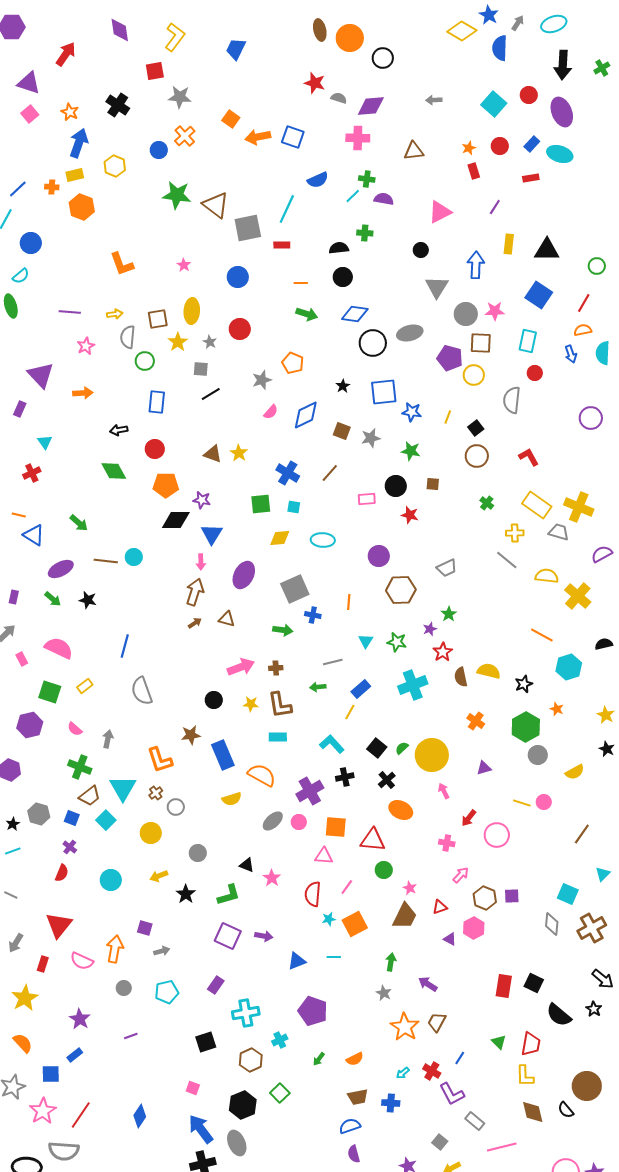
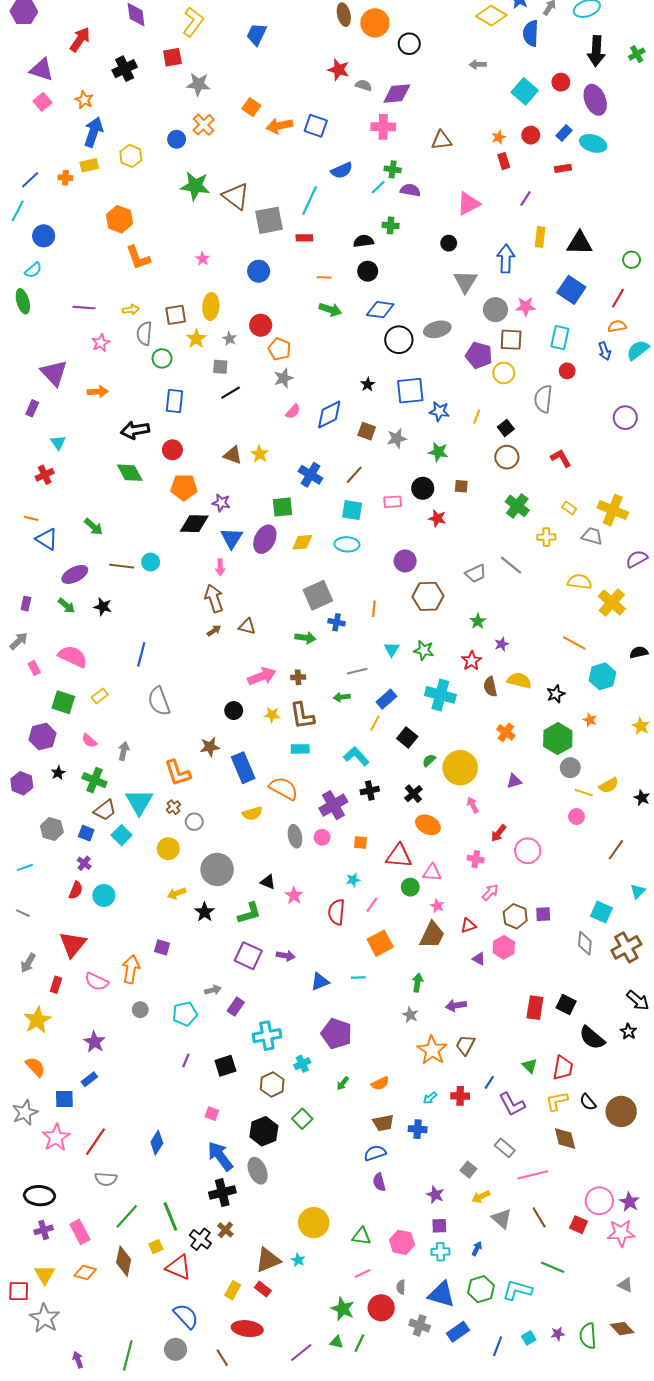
gray arrow: (434, 100) -> (478, 64), moved
black cross: (118, 105) -> (125, 69), moved, turned 30
orange hexagon: (82, 207) -> (119, 219), moved
cyan semicircle: (603, 353) -> (638, 350), turned 50
orange pentagon: (293, 363) -> (279, 349), moved
black arrow: (119, 430) -> (135, 430), size x1.5
green cross: (487, 503) -> (517, 506), size x1.6
yellow rectangle: (537, 505) -> (569, 508), size x0.5
cyan square: (294, 507) -> (352, 510), moved, size x1.5
gray line: (507, 560) -> (511, 565), moved
purple ellipse: (244, 575) -> (265, 539), moved
brown arrow: (195, 592) -> (214, 598), turned -36
purple star: (430, 629) -> (502, 644), moved
cyan cross: (413, 685) -> (440, 695), turned 36
black square: (377, 748) -> (407, 738), moved
black star: (607, 749) -> (642, 798), moved
yellow line: (522, 803) -> (584, 793), moved
gray ellipse: (273, 821) -> (295, 836), turned -60
black star: (13, 824) -> (58, 773), moved
orange square: (336, 827) -> (360, 842), size x0.6
gray circle: (198, 853) -> (217, 869), size x1.8
pink triangle: (324, 856) -> (432, 873), moved
cyan circle: (111, 880) -> (104, 895), moved
cyan star: (329, 919) -> (353, 880), moved
gray arrow: (162, 951) -> (213, 990), moved
purple arrow: (428, 984) -> (456, 1006), turned -42
purple line: (131, 1036) -> (186, 1061), moved, turned -48
red cross: (432, 1071) -> (460, 1096), turned -30
yellow L-shape: (525, 1076) -> (557, 1101), turned 80
purple L-shape: (452, 1094) -> (512, 1104), moved
black semicircle: (566, 1110) -> (588, 1102), moved
gray semicircle: (64, 1151) -> (106, 1179), moved, size x0.7

